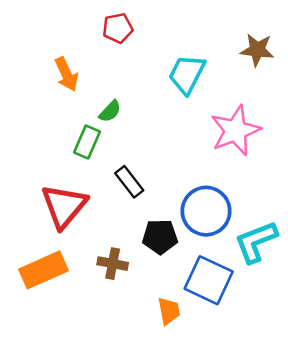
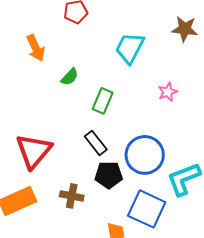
pink star: (235, 131) -> (168, 92), size x0.5
green rectangle: (87, 142) -> (103, 101), moved
black rectangle: (129, 182) -> (96, 143), moved

